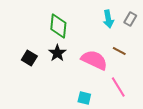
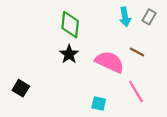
black square: (29, 58) -> (21, 88), moved

